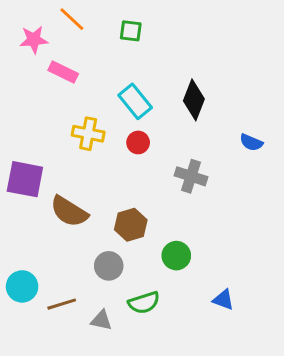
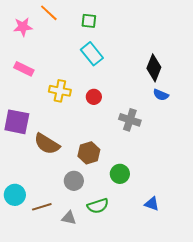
pink rectangle: (63, 72) -> (24, 69), moved
black diamond: (194, 100) -> (154, 68), moved
cyan rectangle: (135, 101) -> (92, 54), moved
blue semicircle: (251, 142) -> (161, 95), moved

